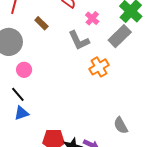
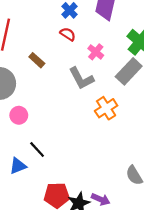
black line: (18, 94) -> (37, 149), moved

